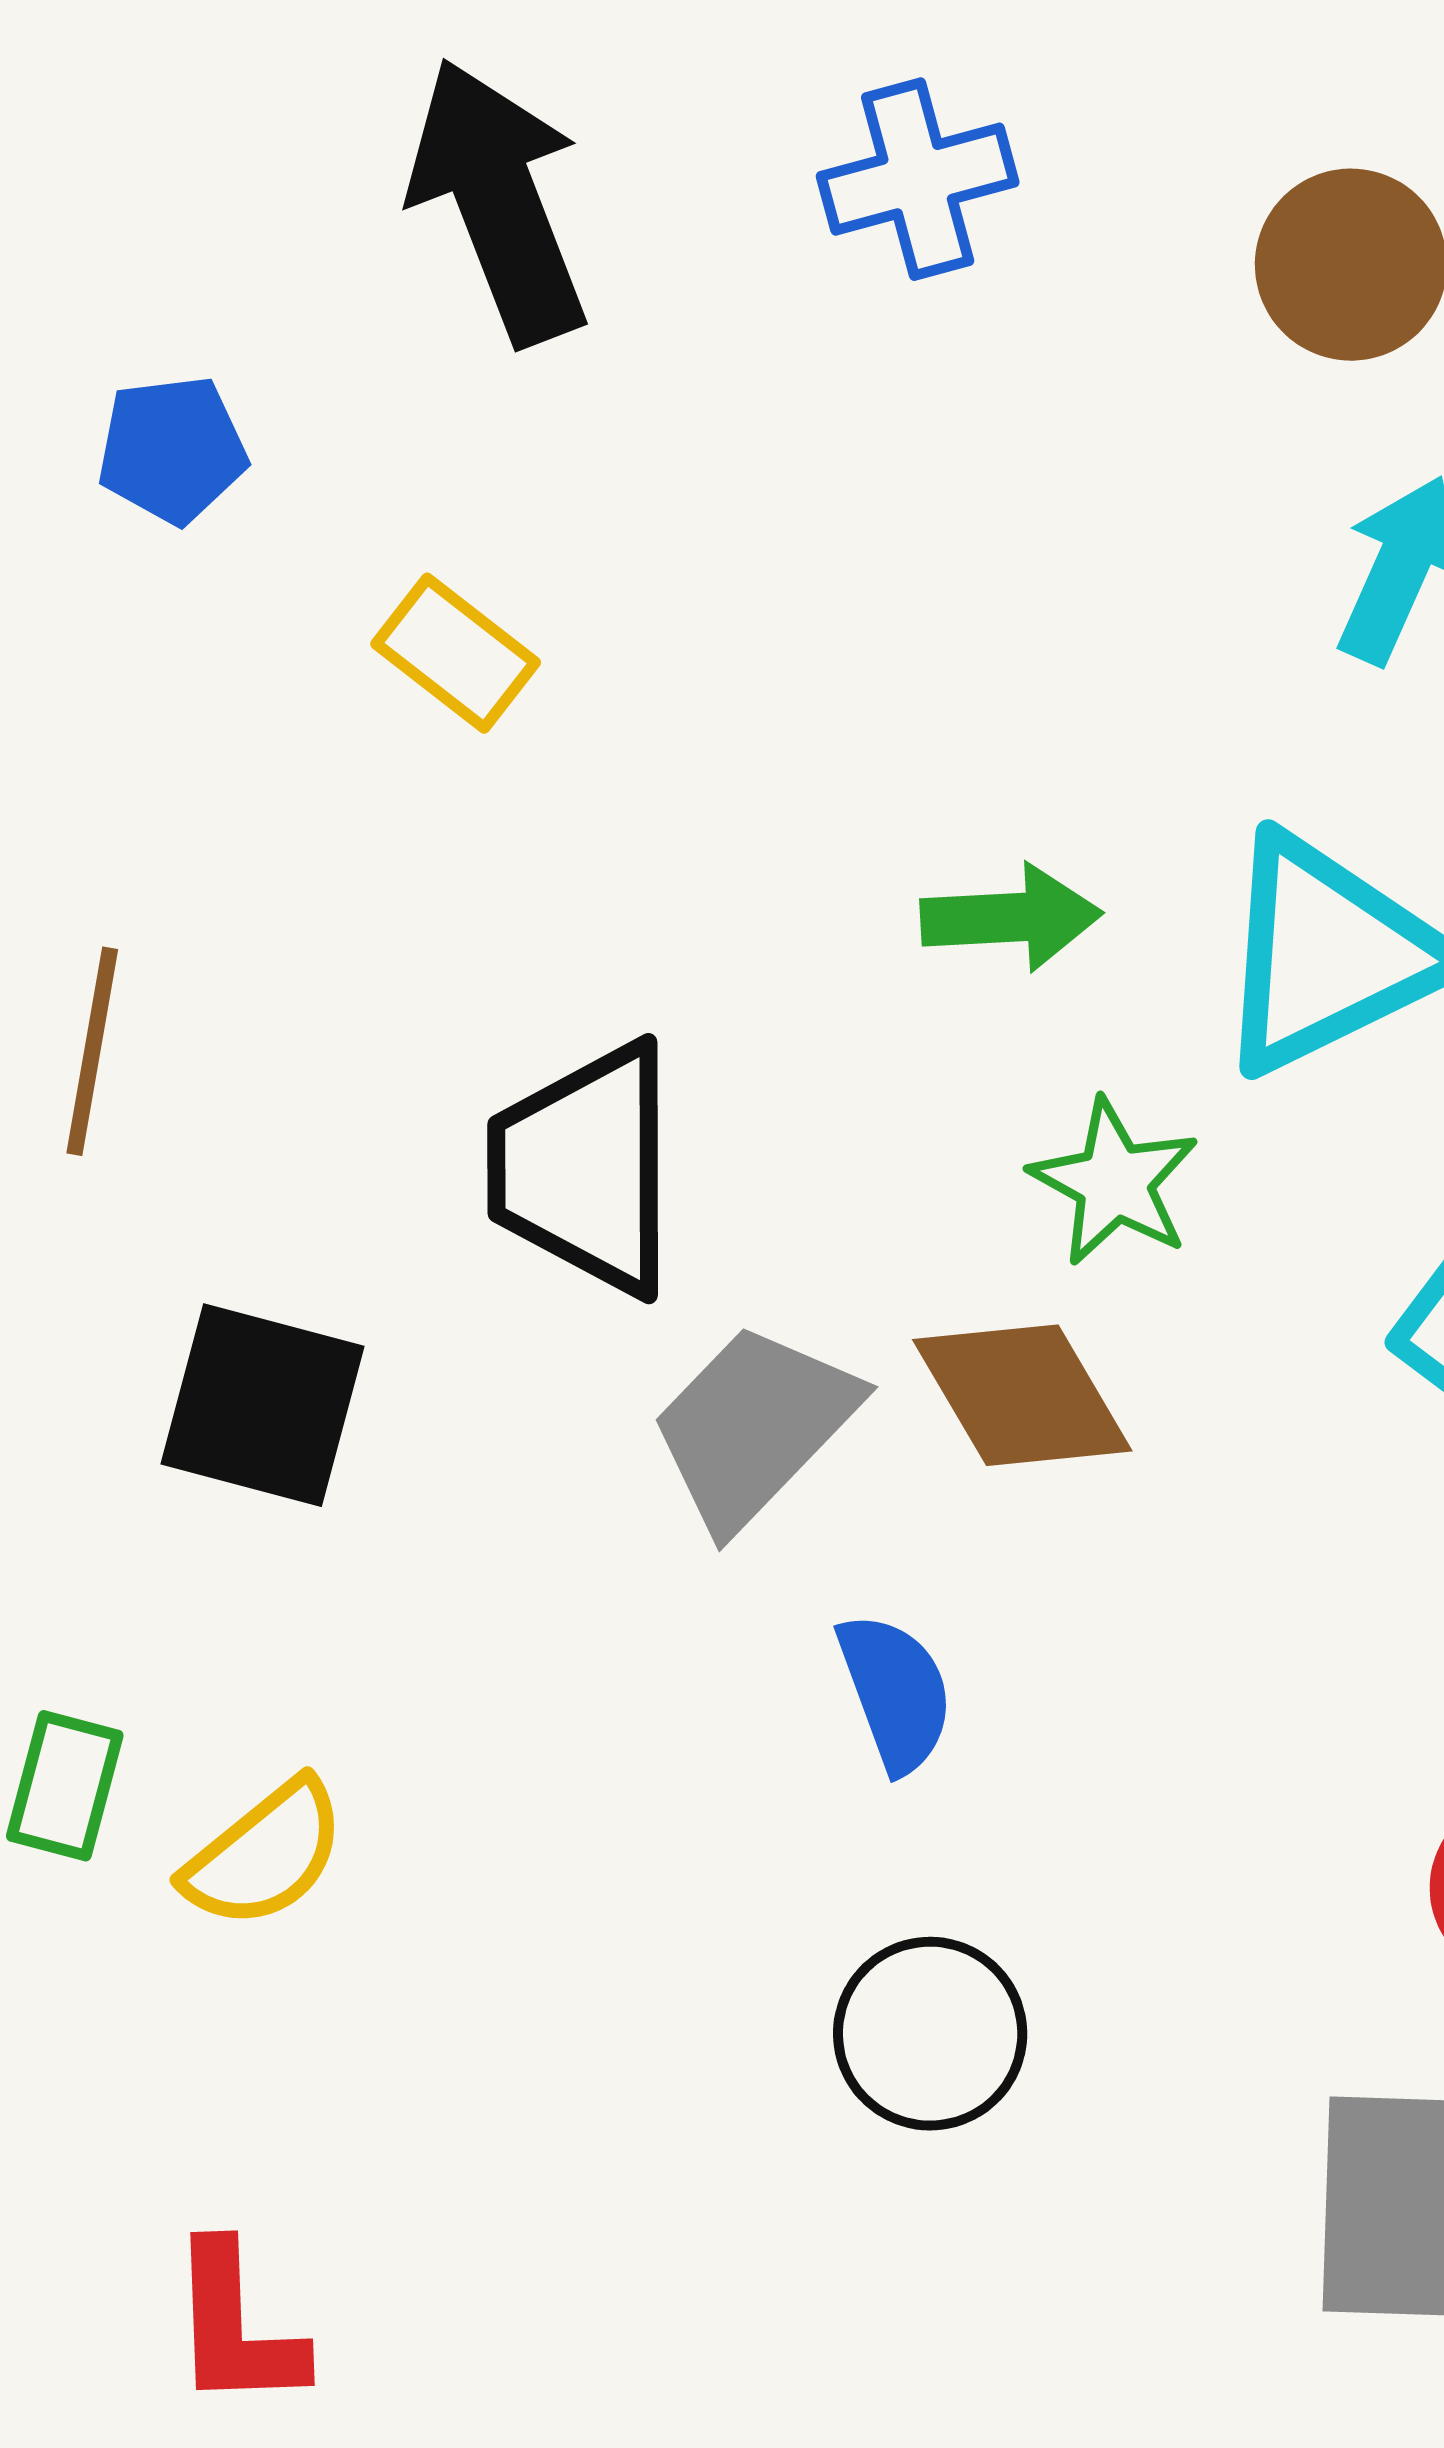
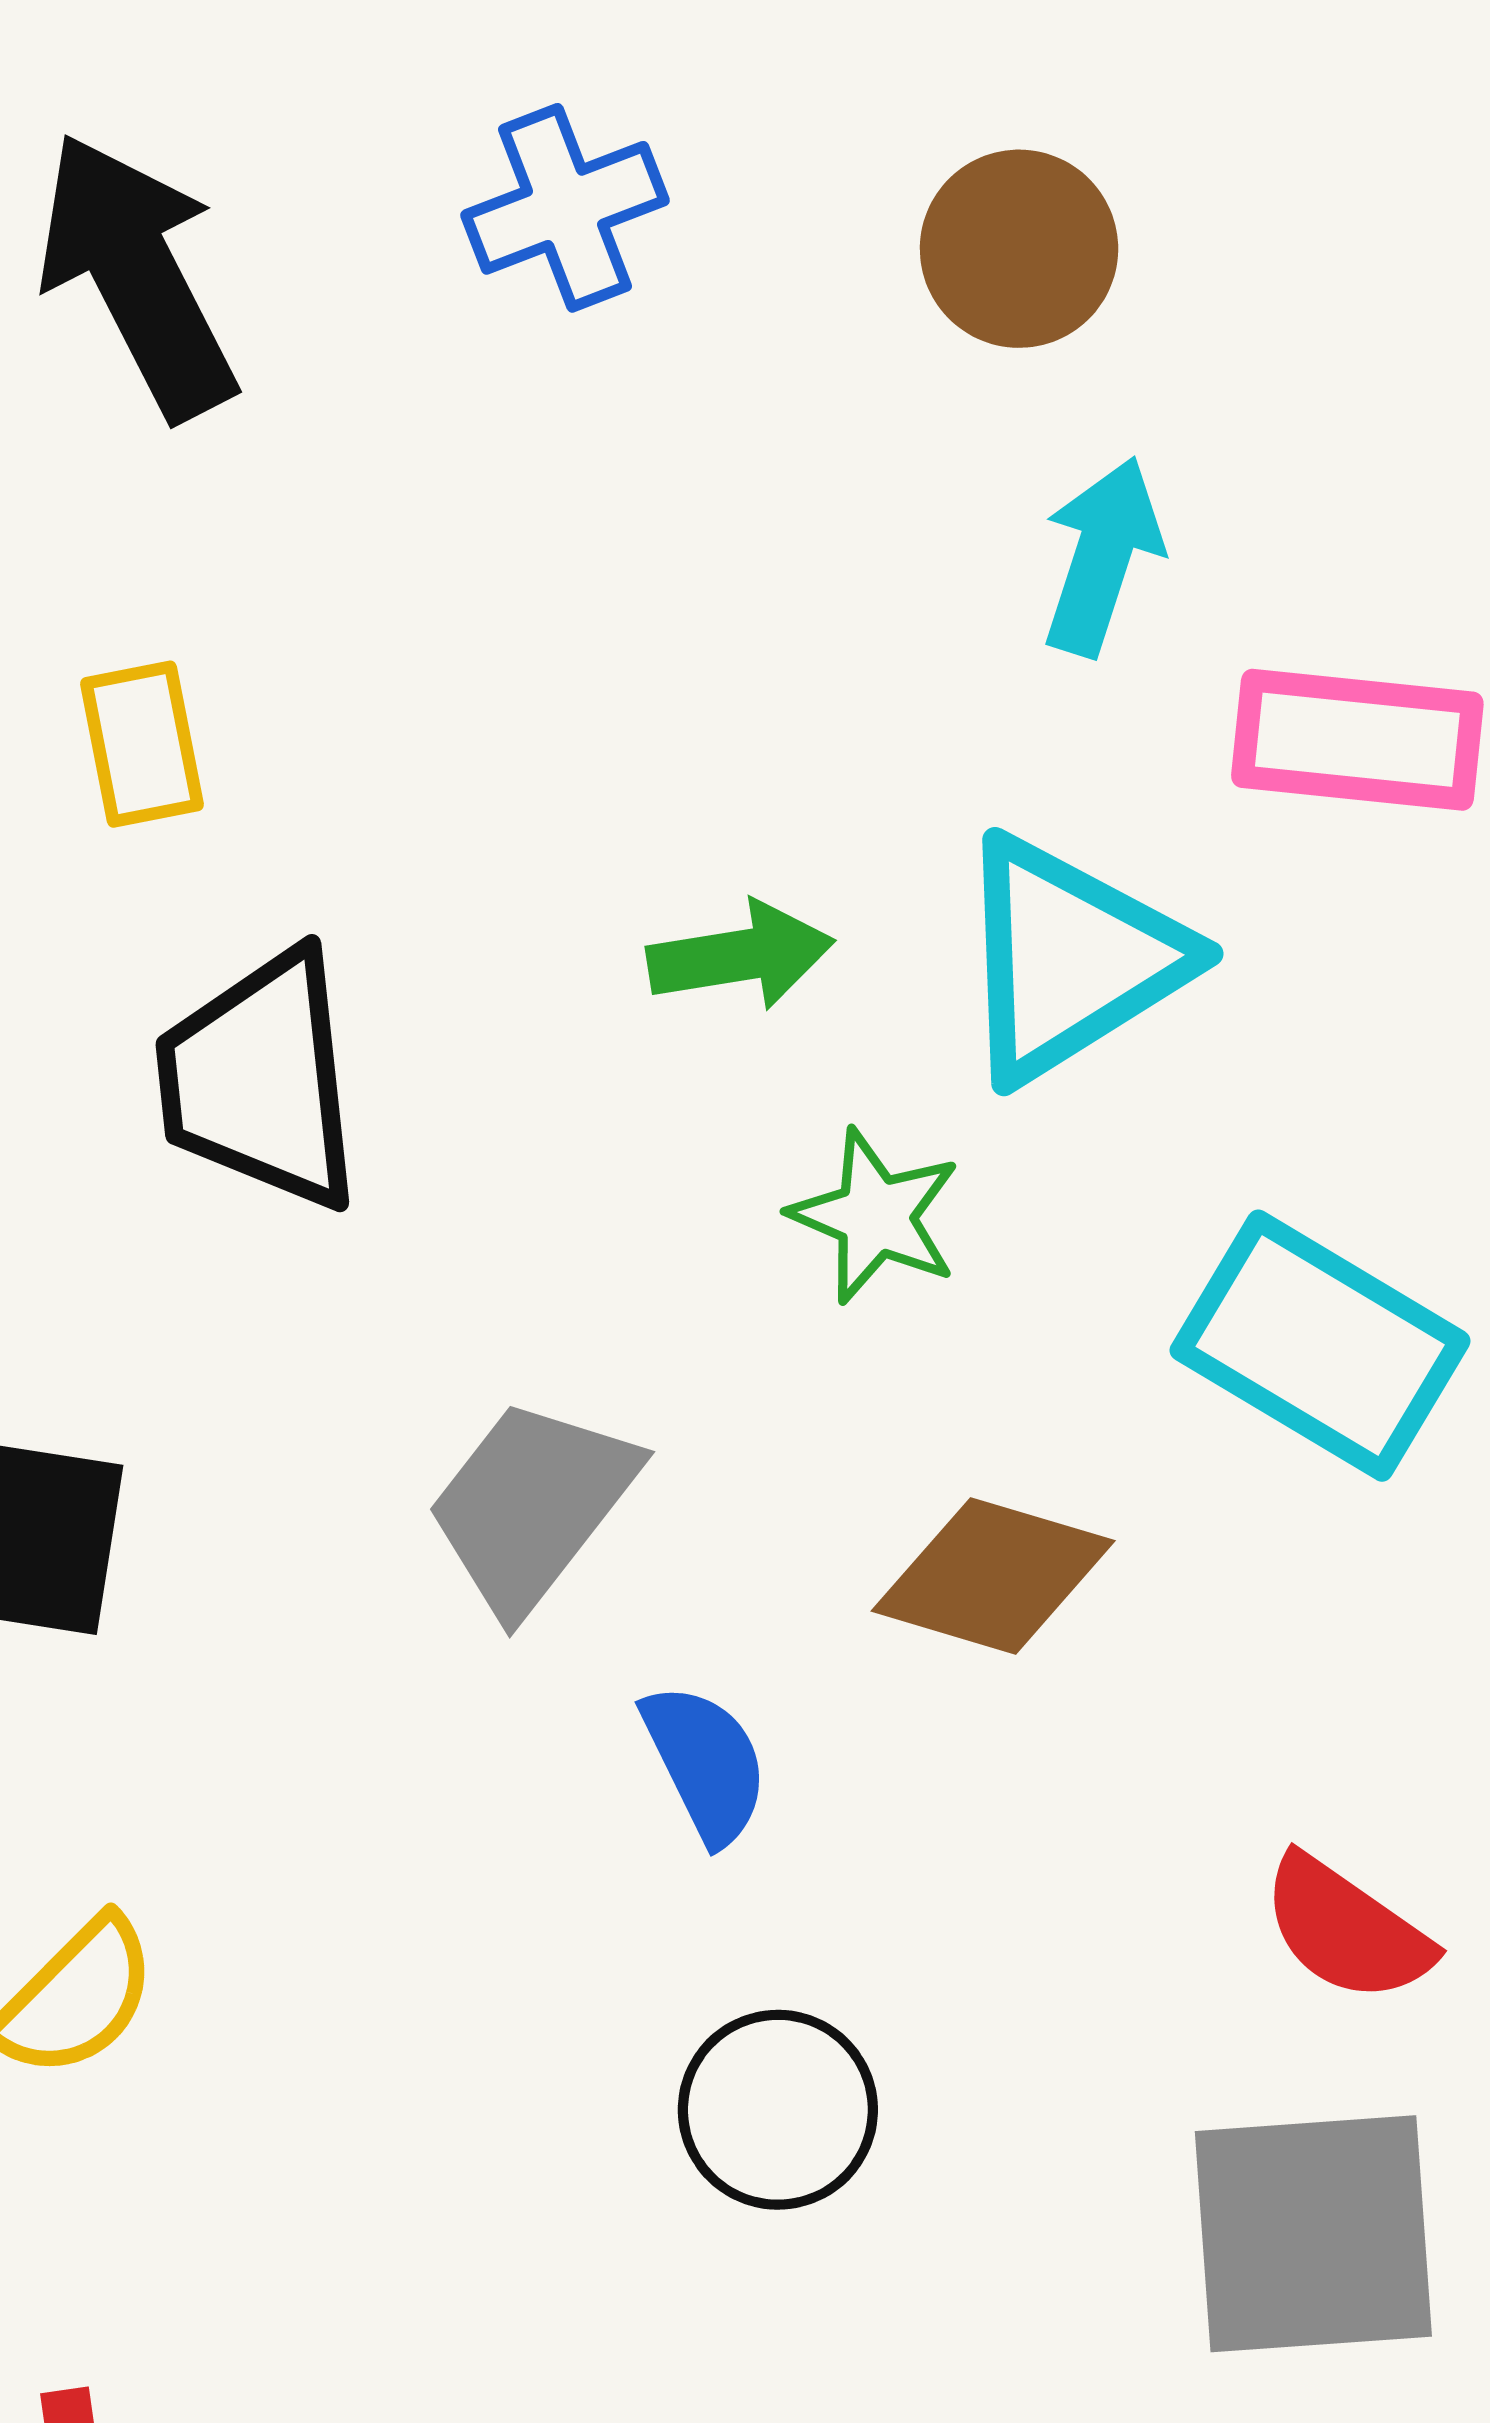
yellow rectangle: (456, 653) -> (142, 744), turned 47
black trapezoid: (585, 1169) -> (260, 1080), moved
brown diamond: (1022, 1395) -> (993, 1576), moved, turned -37

